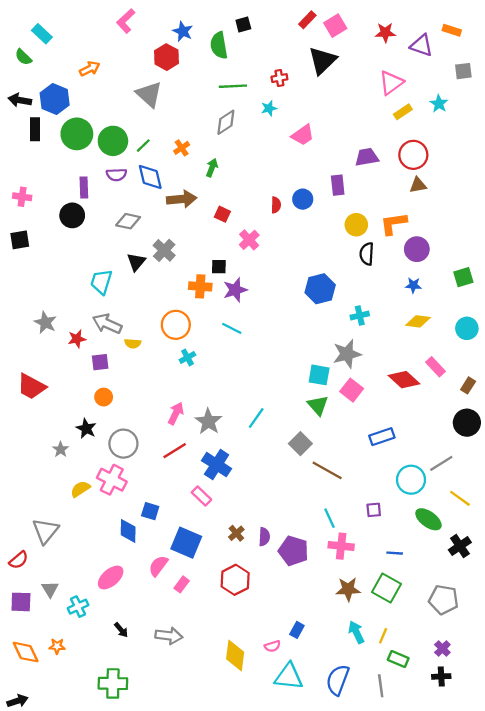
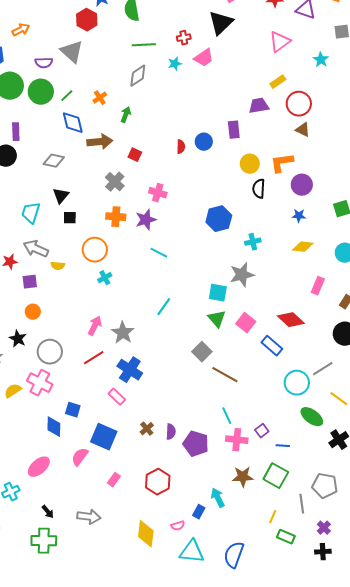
yellow rectangle: (403, 112) -> (278, 82), moved
pink trapezoid: (303, 135) -> (204, 58), moved
purple semicircle: (116, 175) -> (44, 63), moved
brown triangle: (418, 185) -> (303, 130), turned 35
pink cross: (249, 240) -> (158, 193), moved, turned -30
gray cross: (164, 250) -> (115, 182), moved
black square: (219, 267) -> (70, 218), moved
cyan line: (232, 328) -> (159, 253), moved
pink rectangle: (435, 367) -> (318, 286), turned 66
red diamond: (404, 380) -> (291, 320), moved
pink square: (352, 390) -> (246, 323), moved
cyan line: (256, 418) -> (164, 307), moved
blue rectangle: (382, 437) -> (272, 346), turned 60
purple square: (374, 510) -> (262, 431), moved, turned -32
red hexagon: (235, 580) -> (158, 482), moved
pink rectangle: (182, 584) -> (114, 480), moved
cyan arrow: (356, 632) -> (218, 498), moved
green cross: (113, 683) -> (44, 541), moved
gray line: (381, 686) -> (302, 504), moved

